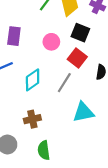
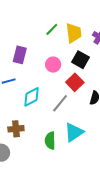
cyan triangle: (83, 112) -> (74, 132), turned -30
brown cross: (32, 119) -> (16, 129), moved
green semicircle: (44, 150) -> (50, 141), moved

